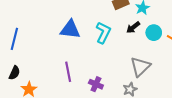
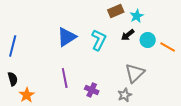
blue triangle: (70, 30) -> (67, 37), turned -40
black semicircle: (14, 73) -> (13, 79), turned -40

